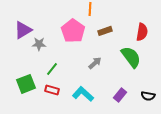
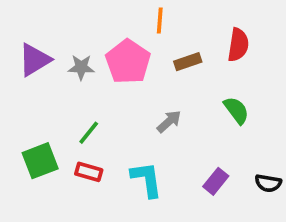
red semicircle: (142, 32) -> (238, 45), moved
gray star: (39, 44) -> (81, 67), moved
green semicircle: (131, 57) -> (236, 110), size x0.7
cyan L-shape: (83, 94) -> (147, 179), turned 40

